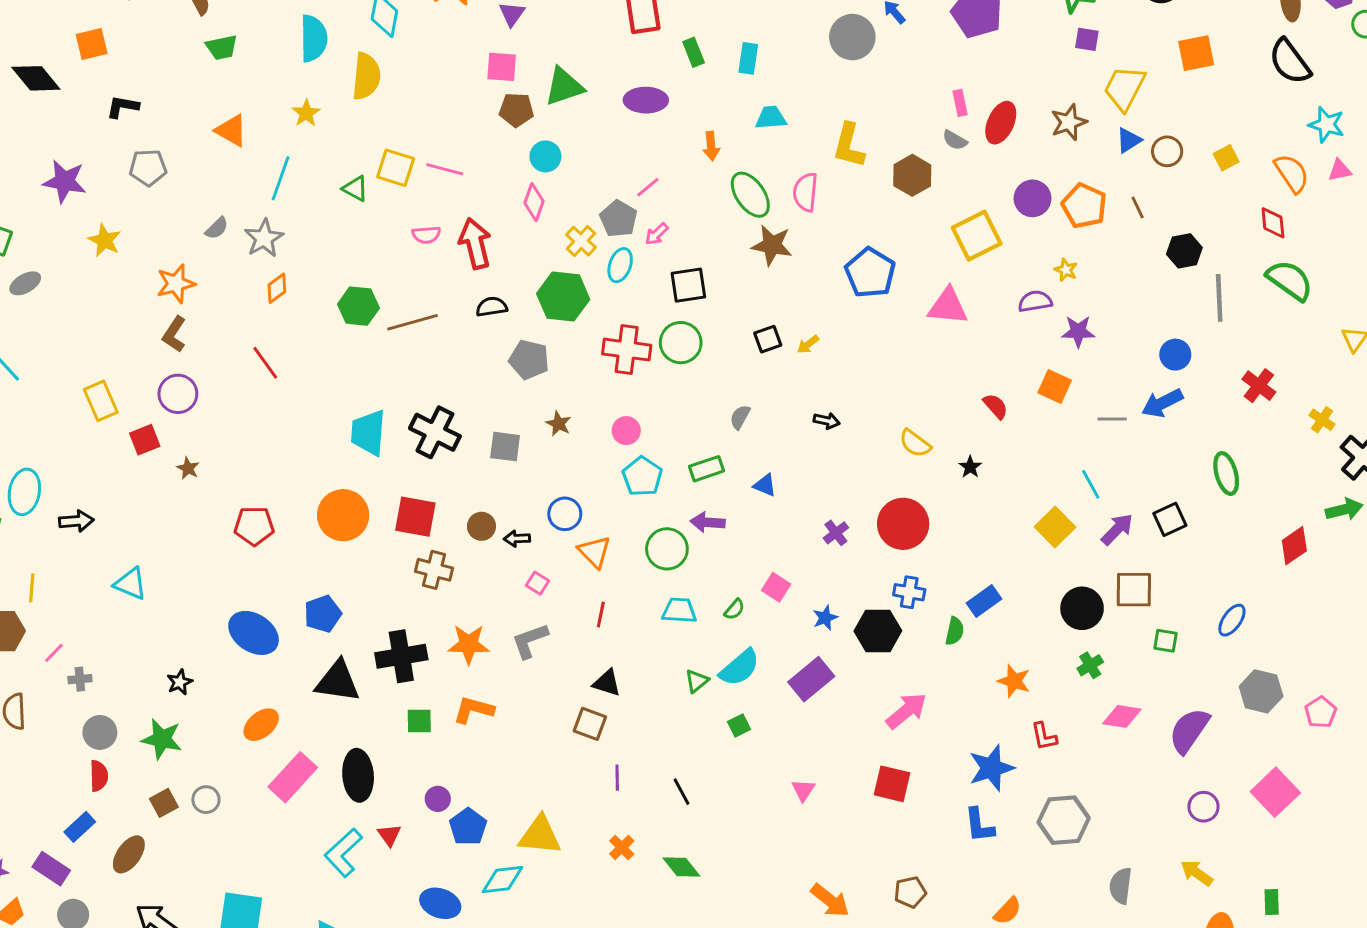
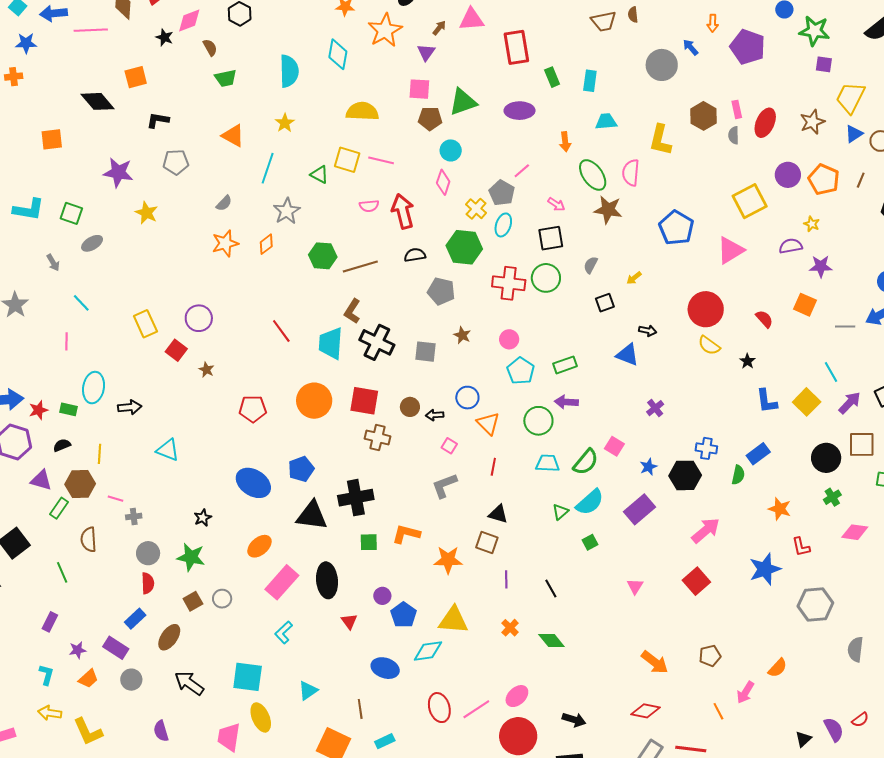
yellow semicircle: (366, 76) -> (362, 111), moved, turned -92
gray semicircle: (955, 140) -> (734, 135), turned 60
brown hexagon: (912, 175) -> (703, 116), moved
brown line: (1138, 208) -> (861, 180), turned 49
pink arrow: (657, 234) -> (556, 204), moved, turned -102
gray star: (264, 238) -> (287, 211), moved
orange star: (176, 284) -> (225, 243), moved
pink triangle: (948, 306) -> (730, 250), turned -36
brown L-shape: (174, 334) -> (352, 311), moved
black square: (768, 339) -> (605, 303), moved
red line: (265, 363) -> (281, 331), moved
gray semicircle: (740, 417) -> (591, 265), moved
red square: (145, 440) -> (176, 350), turned -30
blue triangle: (765, 485) -> (628, 355), moved, size x1.4
red circle: (903, 524) -> (706, 309), moved
green semicircle: (734, 609) -> (586, 462), size x1.8
orange star: (469, 644) -> (448, 560), moved
pink line: (54, 653) -> (115, 499), turned 63
red square: (892, 784) -> (696, 581), turned 36
blue L-shape: (979, 825) -> (767, 401), moved
cyan L-shape: (343, 853) -> (284, 632), moved, size x0.7

